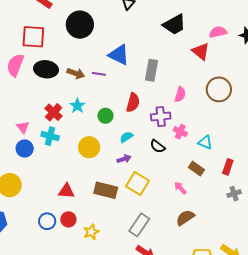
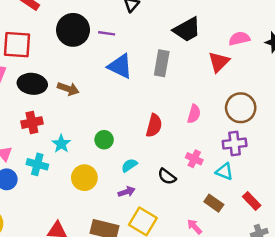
red triangle: (201, 51) -> (219, 62), turned 36
gray rectangle: (151, 70) -> (162, 63), moved
purple line: (99, 74) -> (107, 33), moved
red semicircle: (133, 103) -> (154, 125), moved
cyan star: (77, 106) -> (61, 144), moved
red cross: (54, 112) -> (32, 123), moved, turned 36
purple cross: (161, 117) -> (235, 144), moved
red rectangle: (228, 167) -> (252, 201), turned -63

